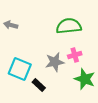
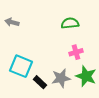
green semicircle: (69, 26) -> (70, 23), size x0.7
gray star: (55, 62) -> (61, 78), moved

